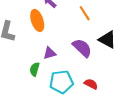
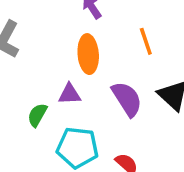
orange ellipse: (37, 20) -> (88, 54), moved

